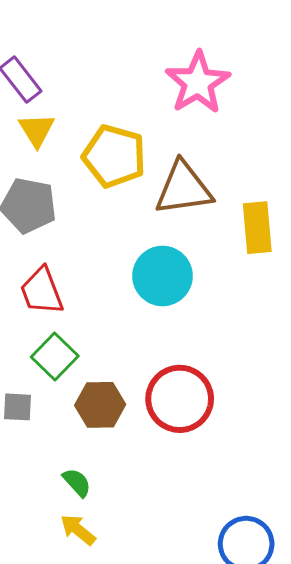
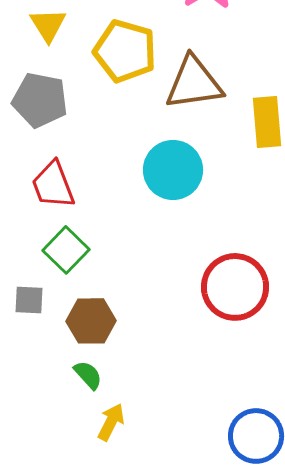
red circle: (180, 399) -> (235, 287), moved
brown hexagon: (100, 405) -> (91, 321), moved
yellow arrow: (78, 530) -> (111, 422), moved, turned 78

